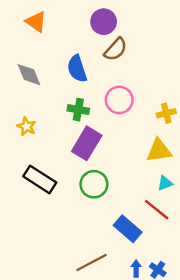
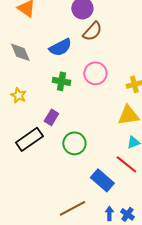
blue semicircle: (77, 69) -> (60, 47), turned -100
purple rectangle: (87, 143) -> (51, 117), moved, size x0.6
black rectangle: (40, 179) -> (29, 139), turned -68

